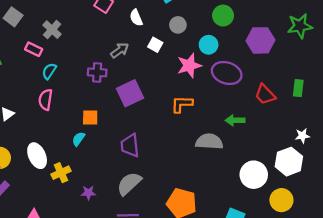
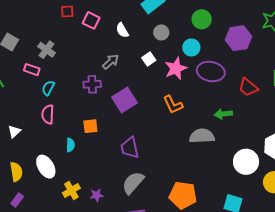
white square: (155, 45) -> (149, 59), moved, turned 32
orange L-shape: (182, 104) -> (173, 105), turned -110
cyan semicircle: (78, 139) -> (70, 145), moved, turned 152
yellow cross: (61, 173) -> (71, 191), moved

